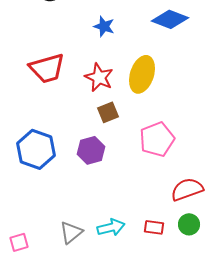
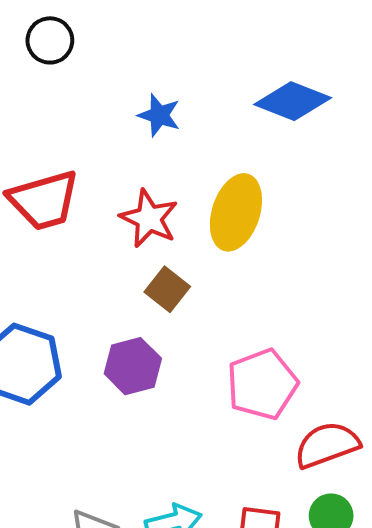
brown square: (108, 112) -> (167, 289), turned -30
pink pentagon: (157, 139) -> (262, 384), moved

